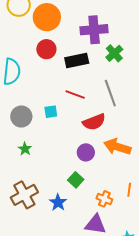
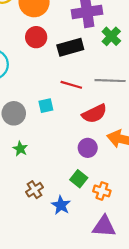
gray line: (110, 93) -> (110, 81), turned -64
brown cross: (24, 195) -> (34, 190), moved, size x0.6
orange cross: (104, 199) -> (102, 191), moved

